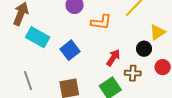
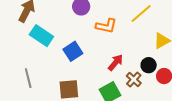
black circle: (144, 49) -> (149, 65), moved
brown cross: (133, 73) -> (134, 80), turned 35

